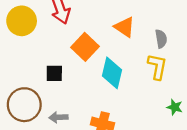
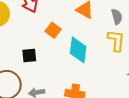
orange square: (85, 47) -> (53, 30), size x0.7

